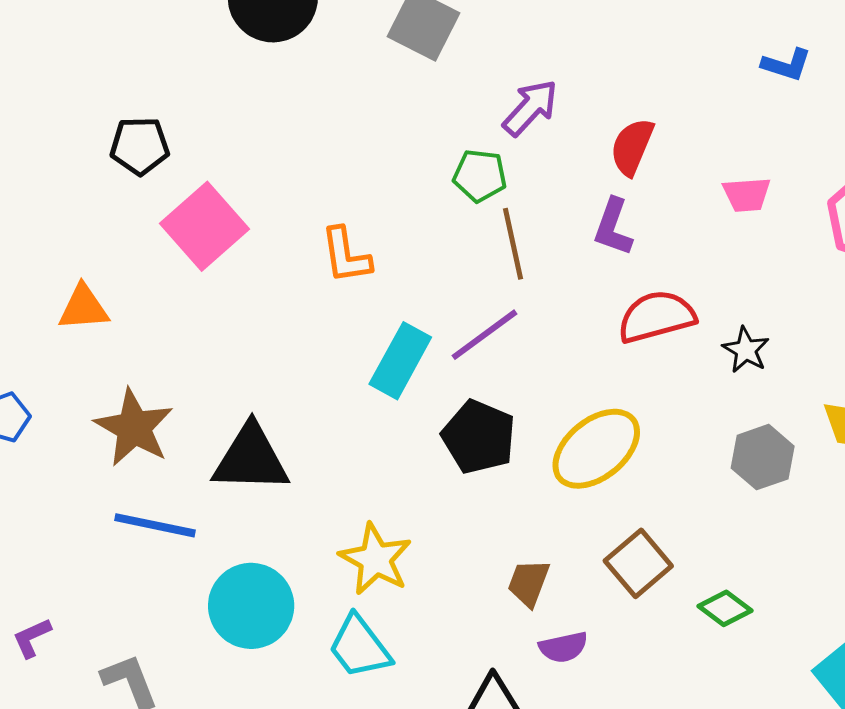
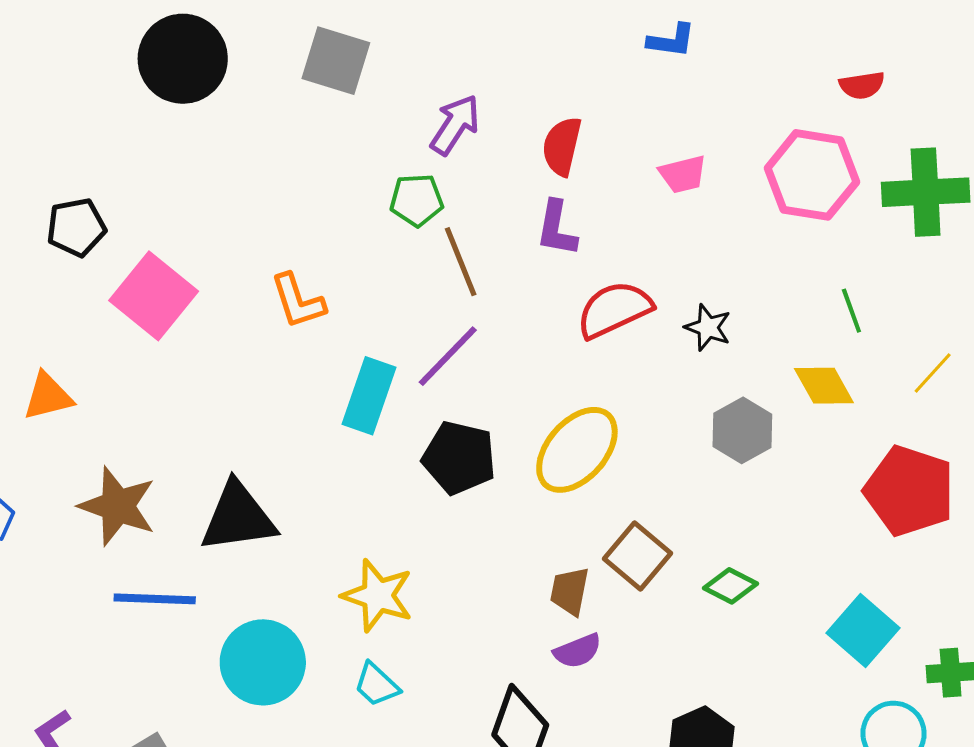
blue L-shape: (786, 65) -> (671, 41), moved
brown trapezoid: (529, 583) -> (570, 591), moved
cyan trapezoid: (360, 647) -> (377, 685), size x0.7

